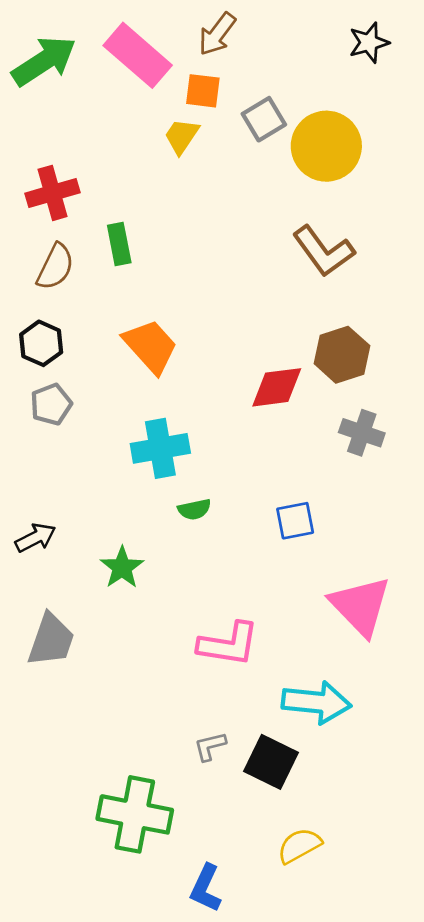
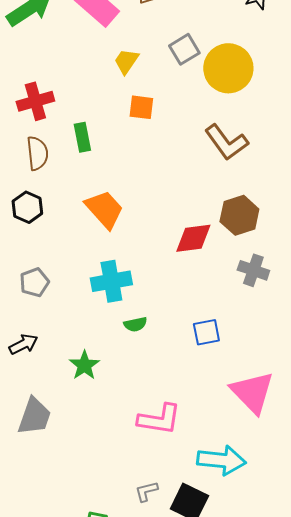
orange square: (203, 91) -> (141, 107), moved
brown semicircle: (55, 267) -> (37, 153), turned -32
gray pentagon: (51, 404) -> (34, 282), moved

